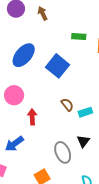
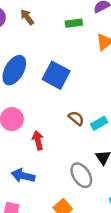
green rectangle: (79, 37) -> (74, 23), moved
blue arrow: (14, 144) -> (23, 176), turned 60

